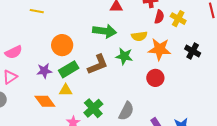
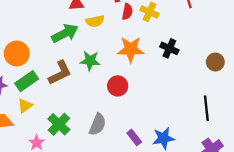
green arrow: (105, 31) -> (65, 33), turned -30
yellow semicircle: (139, 36) -> (95, 21), moved
red circle: (155, 78) -> (118, 86), moved
yellow triangle: (66, 90) -> (25, 106), turned -32

